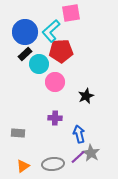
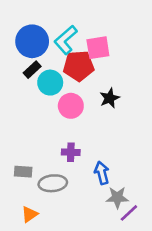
pink square: (71, 13) -> (98, 48), moved
black star: (86, 96) -> (110, 98), moved
gray star: (91, 153) -> (117, 197), turned -30
purple line: (78, 157) -> (129, 213), moved
gray ellipse: (53, 164) -> (53, 183), moved

